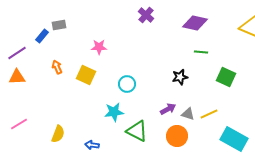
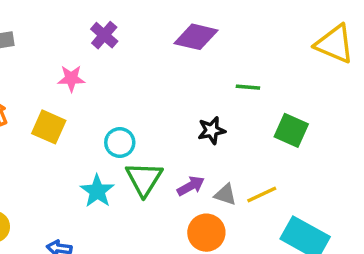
purple cross: (146, 15) -> (104, 35), moved
purple diamond: (195, 23) -> (196, 37), moved
cyan star: (114, 112) -> (97, 191), turned -30
green triangle: (137, 131) -> (144, 179), moved, turned 35

